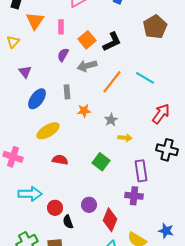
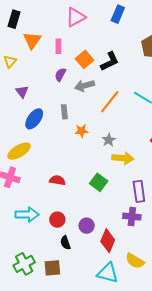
yellow ellipse: (48, 131) -> (19, 151), moved
yellow arrow: (125, 138) -> (123, 158), size x1.5
red circle: (55, 208) -> (57, 220), moved

